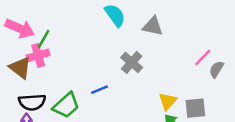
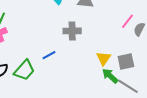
gray cross: (132, 62) -> (72, 31), turned -36

